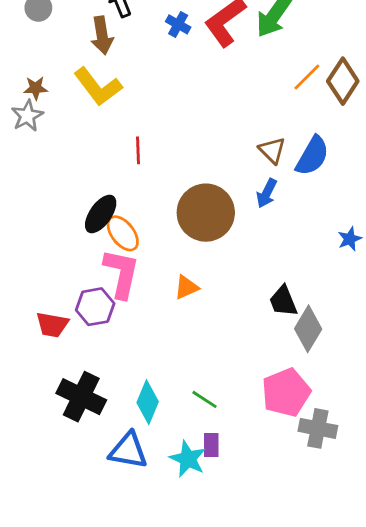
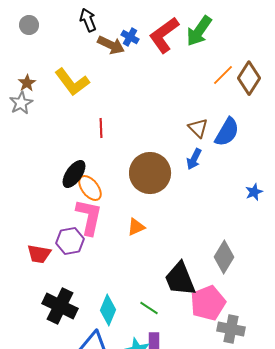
brown arrow: (102, 35) -> (111, 45), moved, turned -56
brown star: (36, 88) -> (27, 83), turned -30
black trapezoid: (283, 301) -> (180, 279), moved, size x1.5

